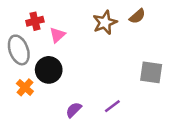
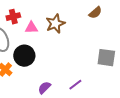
brown star: (105, 22) -> (55, 24), moved
pink triangle: (57, 35) -> (31, 28), turned 40

